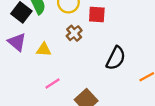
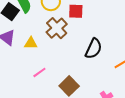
brown cross: (74, 33) -> (57, 28), size x1.5

